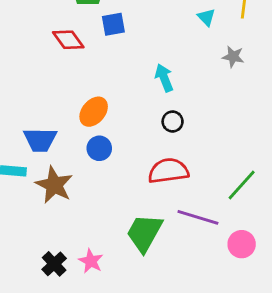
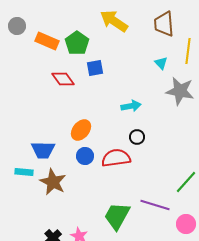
gray star: (233, 57) -> (180, 91), size x1.8
cyan arrow: (164, 78) -> (131, 106), turned 102
red semicircle: (168, 171) -> (116, 158), moved

